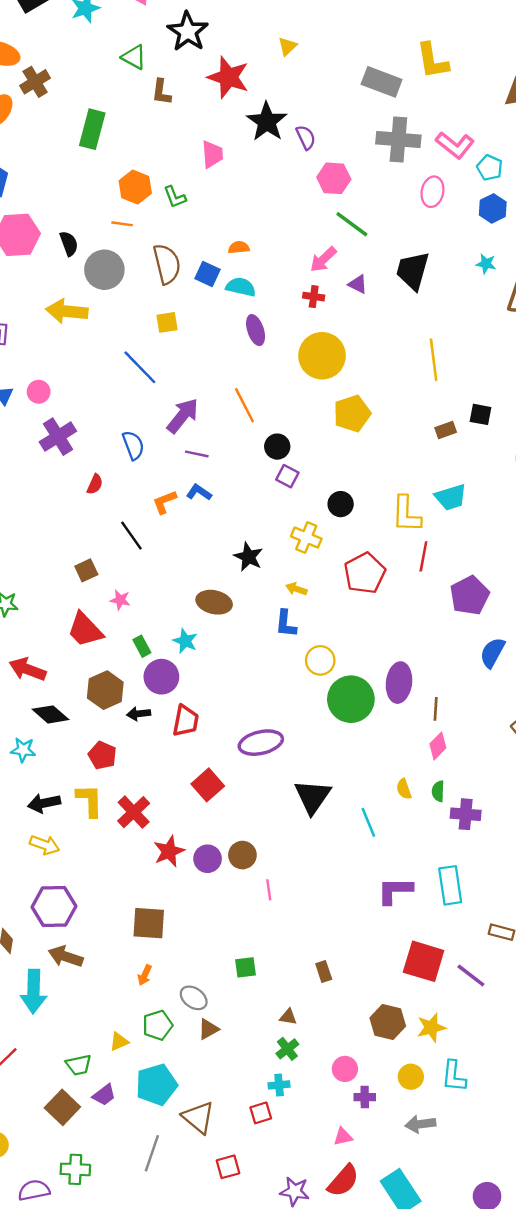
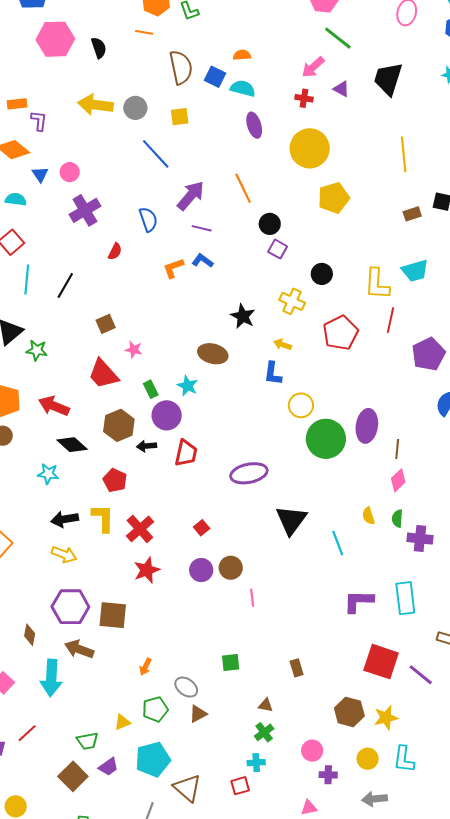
gray circle: (104, 270) -> (135, 108), moved, size x0.7
black line: (131, 536) -> (65, 285), moved, turned 64
red square: (208, 785) -> (202, 528), moved, size x0.6
red star: (169, 851) -> (147, 570), moved
brown square: (149, 923) -> (113, 615), moved

